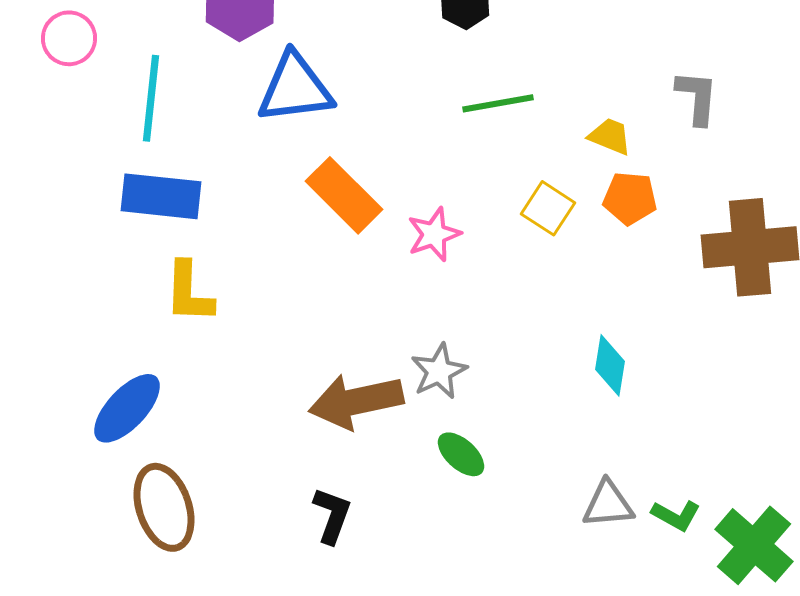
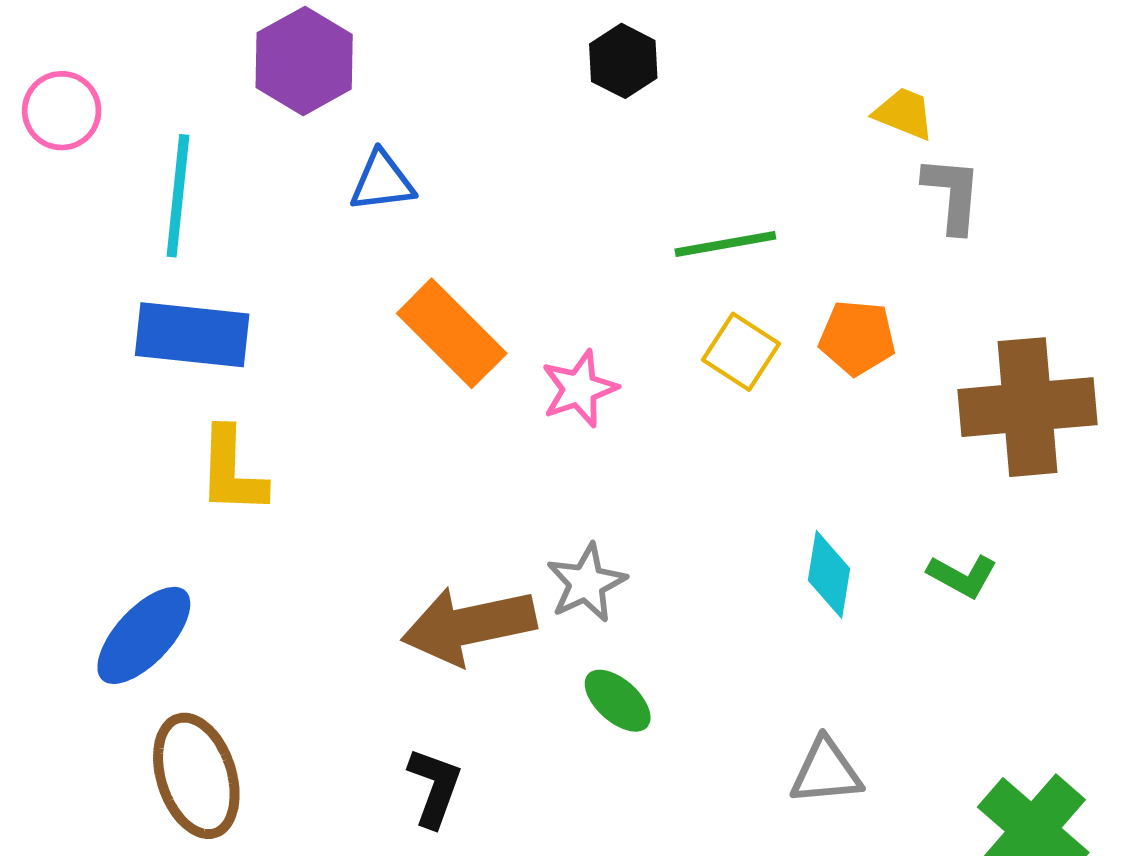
blue triangle: (295, 88) -> (382, 182), size x0.6
green line: (498, 103) -> (725, 244), moved
yellow trapezoid: (610, 136) -> (904, 113), moved
green L-shape: (676, 515) -> (962, 576), moved

